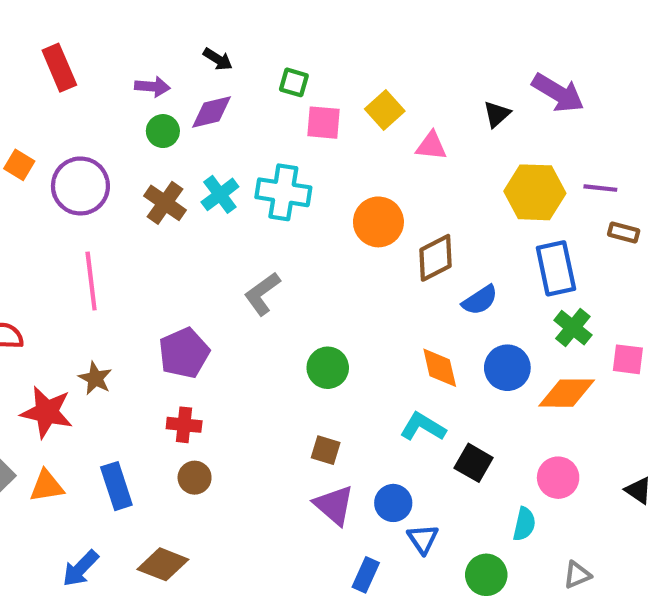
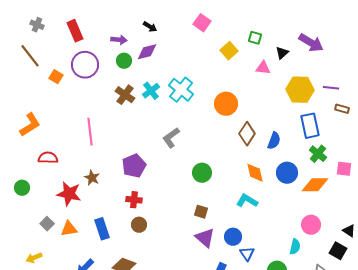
green square: (294, 82) -> (255, 38), moved
pink square: (324, 123) -> (202, 23), moved, turned 30
pink triangle: (431, 146) -> (263, 68), moved
purple circle: (80, 186) -> (85, 65), moved
cyan cross: (283, 192) -> (181, 90), turned 30
brown diamond: (436, 258) -> (247, 134), moved, turned -30
blue semicircle: (480, 300) -> (274, 141), turned -36
black square: (474, 463) -> (338, 251), moved

